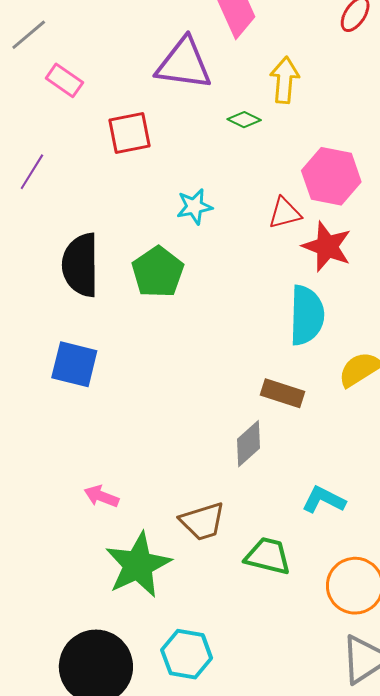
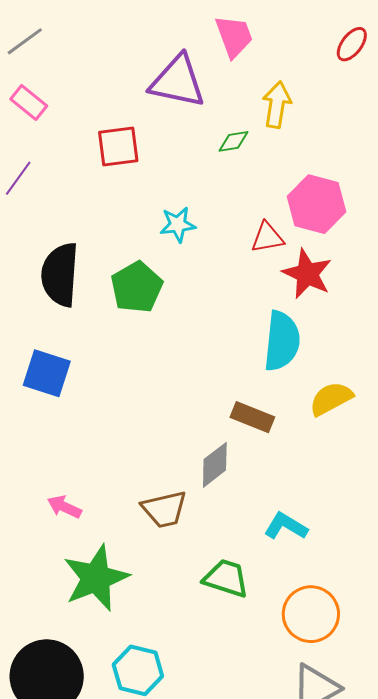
pink rectangle: (64, 80) -> (29, 102), moved
green diamond: (244, 120) -> (234, 141), turned -40
brown trapezoid: (202, 521) -> (164, 509), moved

